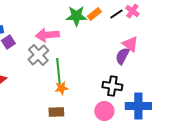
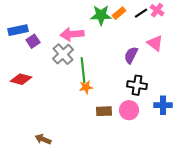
purple semicircle: (122, 56) -> (131, 55), moved
blue cross: (138, 106) -> (163, 105), size x0.7
brown rectangle: (56, 112) -> (104, 111), moved

